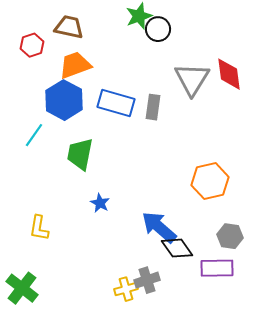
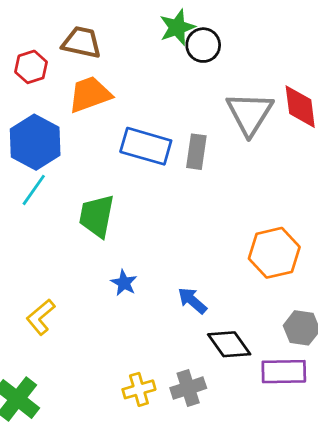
blue hexagon: (64, 100) -> (35, 142), moved
blue arrow: (159, 227) -> (192, 301), moved, size x0.6
yellow L-shape: (39, 228) -> (41, 317), turned 40
yellow cross: (126, 289) -> (139, 389), moved

